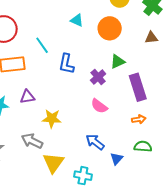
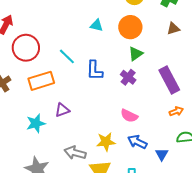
green triangle: (118, 62) -> (136, 54), moved
pink semicircle: (99, 106) -> (129, 116), moved
yellow star: (52, 119) -> (106, 142), moved

